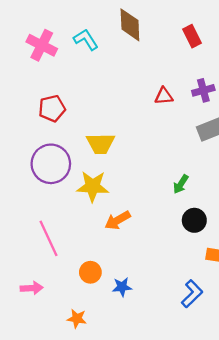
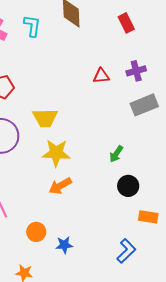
cyan L-shape: (86, 40) -> (32, 26), turned 40
yellow star: (93, 186) -> (56, 153), moved

